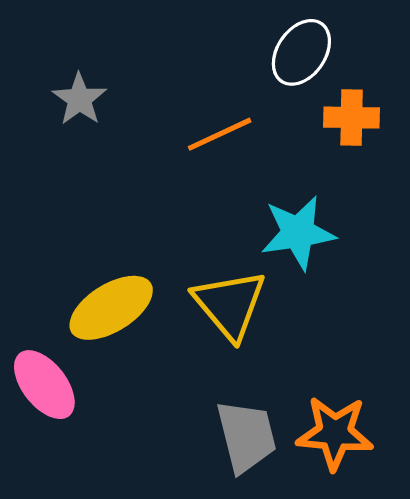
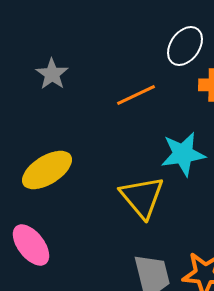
yellow ellipse: (111, 308) -> (47, 170), moved

